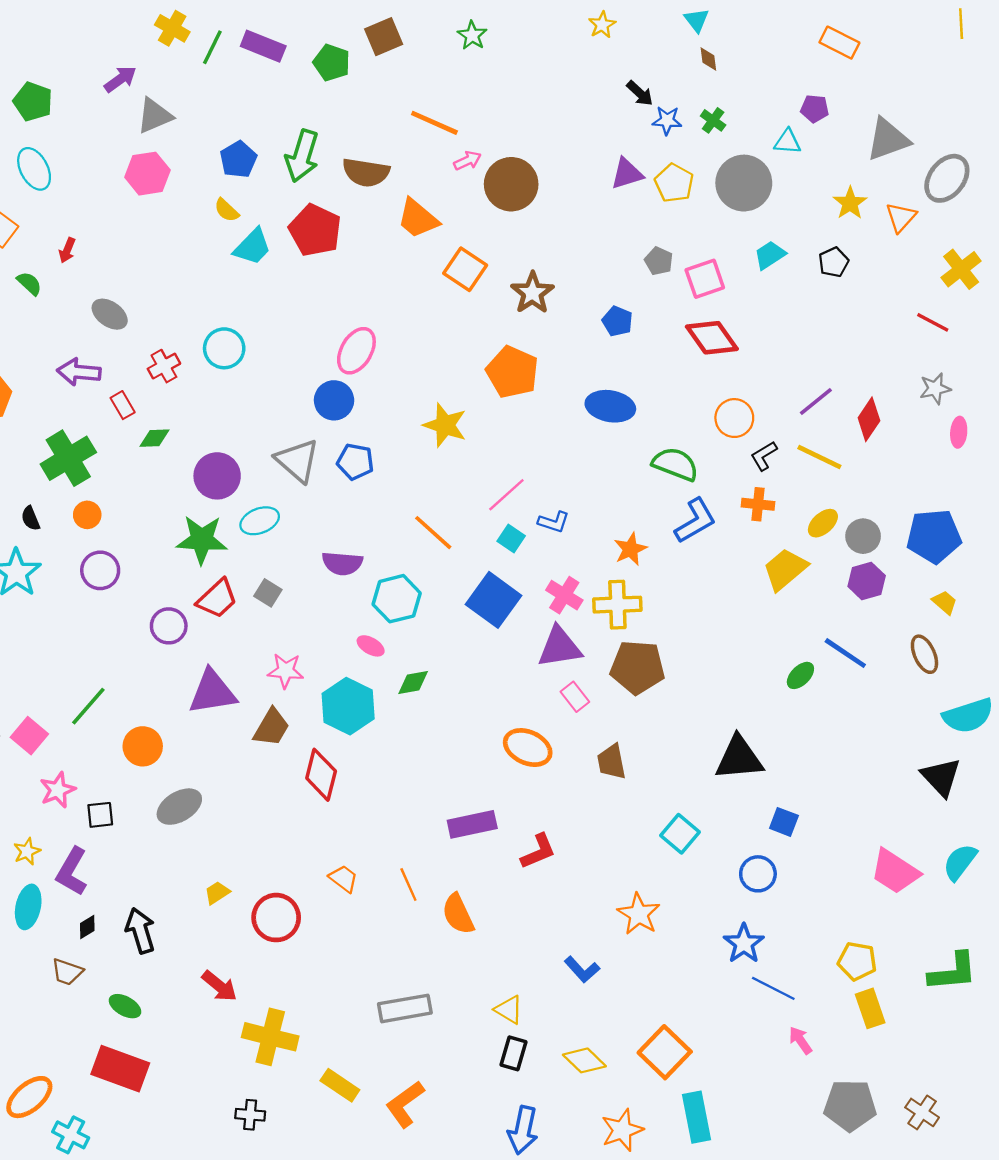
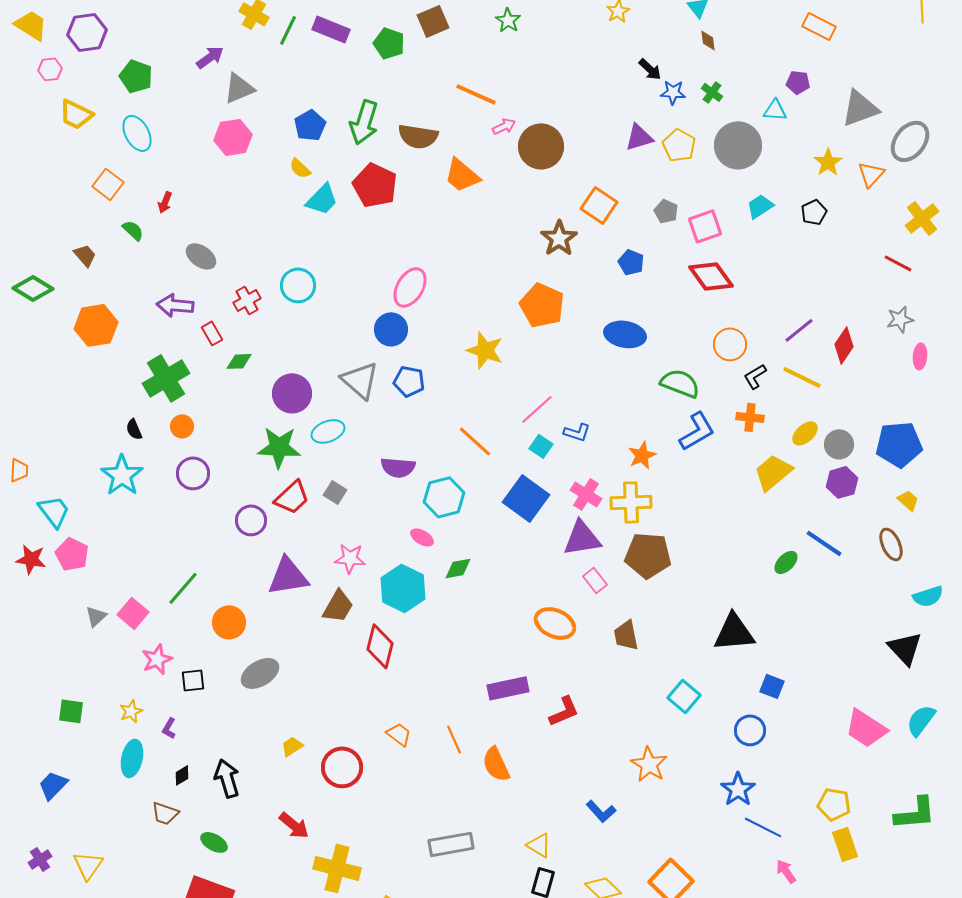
orange square: (465, 269) -> (599, 205), moved
cyan semicircle: (968, 716) -> (928, 596), size x0.7
purple L-shape: (72, 872) -> (169, 728), size x0.5

